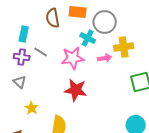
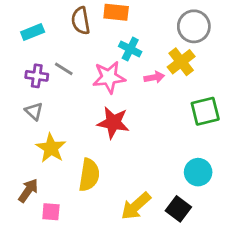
gray circle: (105, 22) -> (194, 26), moved
cyan rectangle: (24, 34) -> (33, 32), moved, turned 56
yellow cross: (124, 47) -> (181, 62), turned -30
yellow star: (32, 108) -> (51, 148), size x1.5

